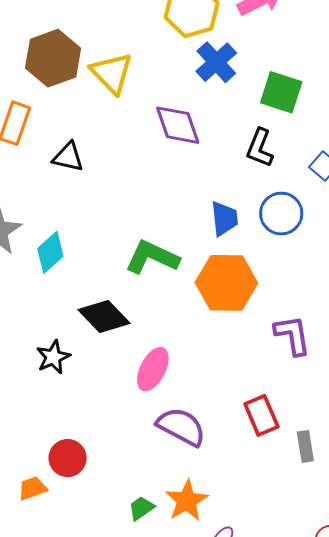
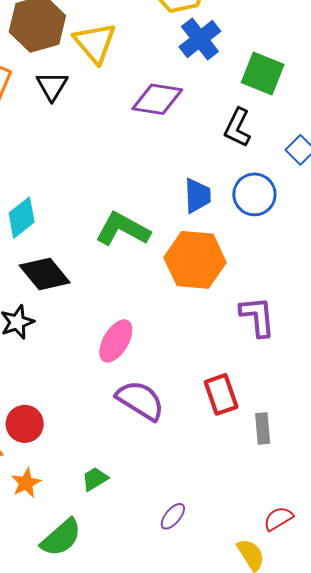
purple diamond: (178, 125) -> (157, 99), turned -66
black triangle: (68, 157) -> (52, 86), moved, turned 44
black diamond: (104, 317) -> (45, 274), moved
orange star: (187, 501) -> (26, 483), moved, size x0.7

